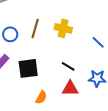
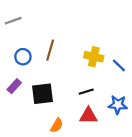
yellow cross: (63, 28) -> (94, 57), moved
black line: (68, 66) -> (86, 92), turned -48

